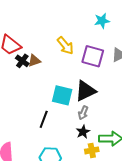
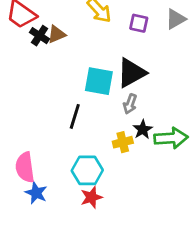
purple square: (93, 56) -> (139, 23), size x0.6
black star: (83, 132) -> (143, 129), moved
yellow cross: (92, 150) -> (123, 142), moved

